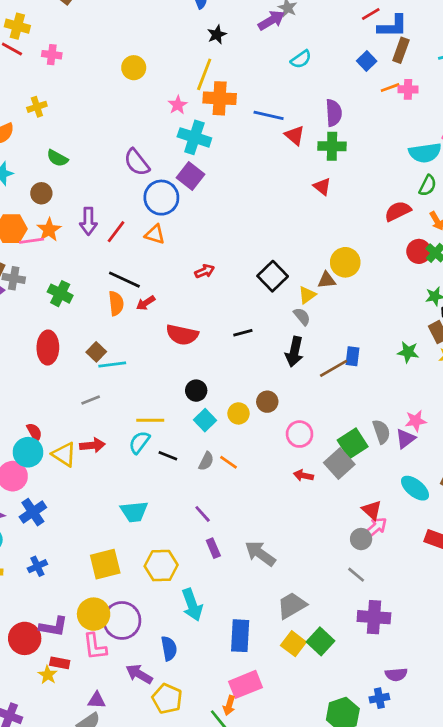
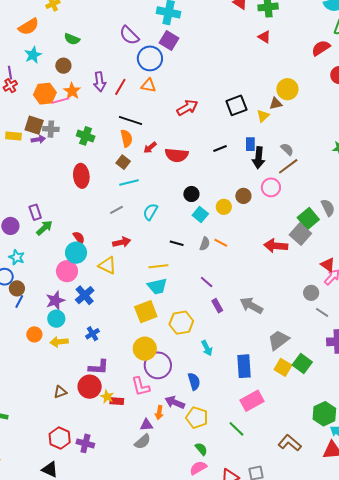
red arrow: (205, 271) -> (187, 108), size x1.5
black square: (273, 276) -> (236, 105), turned 30
red arrow: (146, 303) -> (150, 148), moved
gray semicircle: (302, 316) -> (287, 149), moved
brown square: (96, 352) -> (123, 162), moved
blue rectangle: (353, 356) -> (250, 144), moved
yellow line: (150, 420) -> (158, 266), moved
pink circle: (299, 434) -> (271, 187), moved
cyan semicircle: (139, 442) -> (150, 212), moved
yellow triangle: (64, 454) -> (107, 265), moved
red arrow: (303, 475) -> (276, 246), size x1.6
gray circle: (361, 539) -> (311, 293), moved
yellow square: (105, 564) -> (146, 312), moved
cyan arrow: (192, 605) -> (207, 348), size x0.7
yellow circle: (94, 614) -> (145, 349), moved
purple L-shape: (53, 627) -> (99, 367), moved
yellow star: (48, 675) -> (107, 397), moved
orange arrow: (229, 705) -> (159, 413), moved

